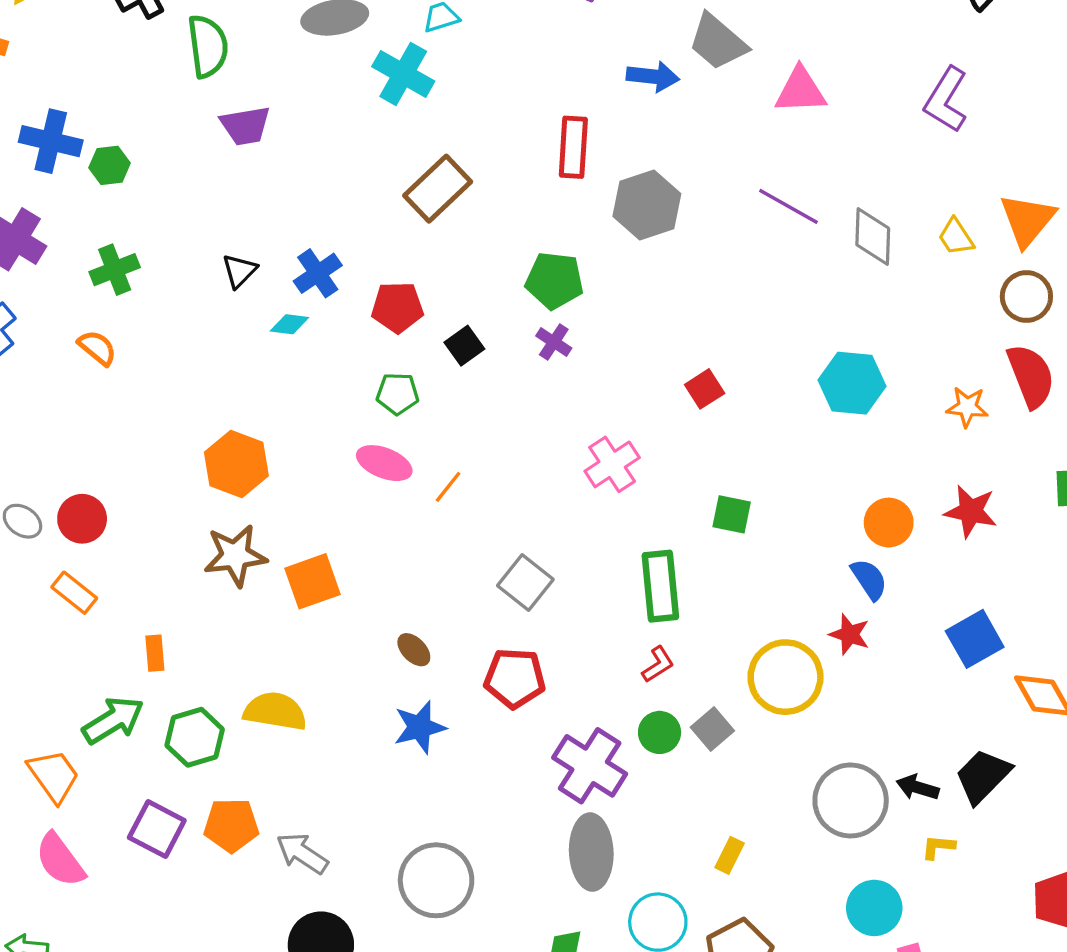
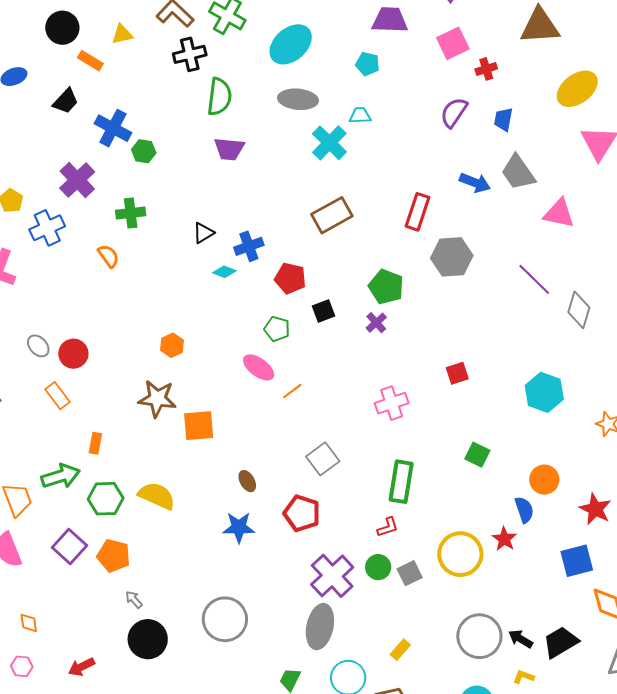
orange hexagon: (236, 464) -> (172, 345), size x0.6
red star: (971, 511) -> (595, 509), moved
green square: (732, 514) -> (477, 455), moved
gray arrow: (302, 853) -> (134, 599), moved, size x0.6

